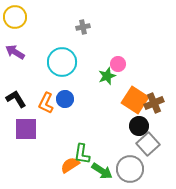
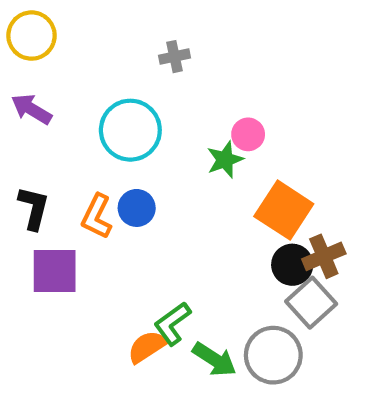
black L-shape: (16, 99) -> (34, 208), turned 45
brown cross: (154, 103) -> (324, 256), moved
green L-shape: (82, 154) -> (172, 324), turned 45

